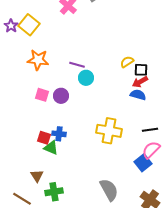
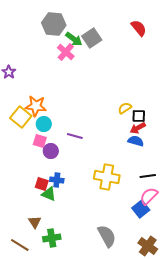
yellow square: (29, 25) -> (21, 117), moved
purple line: (77, 65) -> (75, 136), moved
cyan circle: (86, 78) -> (44, 124), moved
purple circle: (61, 96) -> (51, 151), moved

